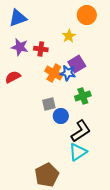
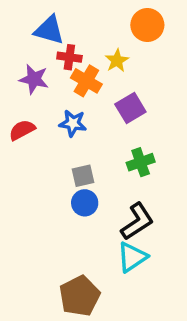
blue triangle: (18, 18) -> (49, 30), moved, turned 36
red cross: (41, 49) -> (69, 57), moved
orange cross: (54, 73) -> (86, 81), moved
blue star: (68, 73) -> (73, 123), moved
blue circle: (61, 116) -> (85, 203), moved

